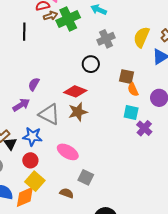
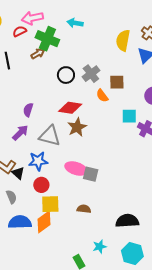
brown arrow: (50, 16) -> (38, 54), moved
green cross: (68, 19) -> (47, 39), turned -30
gray cross: (106, 39) -> (91, 74), moved
black circle: (91, 64) -> (66, 75), moved
orange semicircle: (133, 90) -> (102, 96), moved
gray square: (86, 177) -> (91, 174), moved
yellow square: (35, 181) -> (50, 204), turned -30

